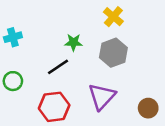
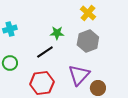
brown circle: (148, 108) -> (98, 88), moved

